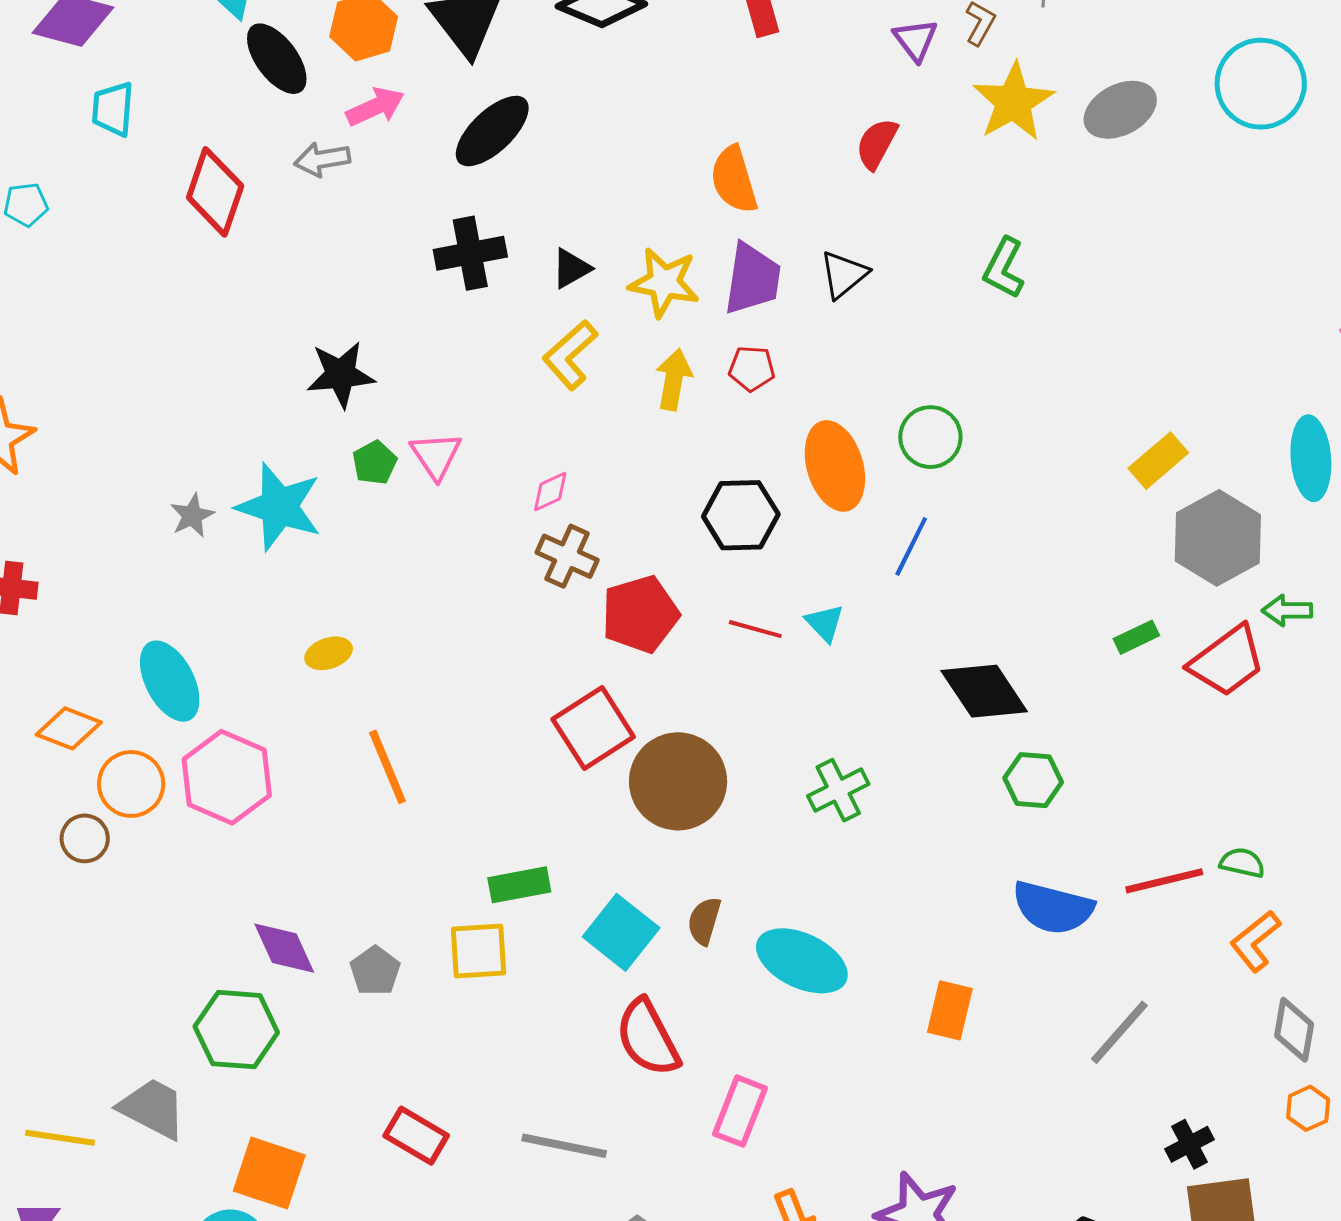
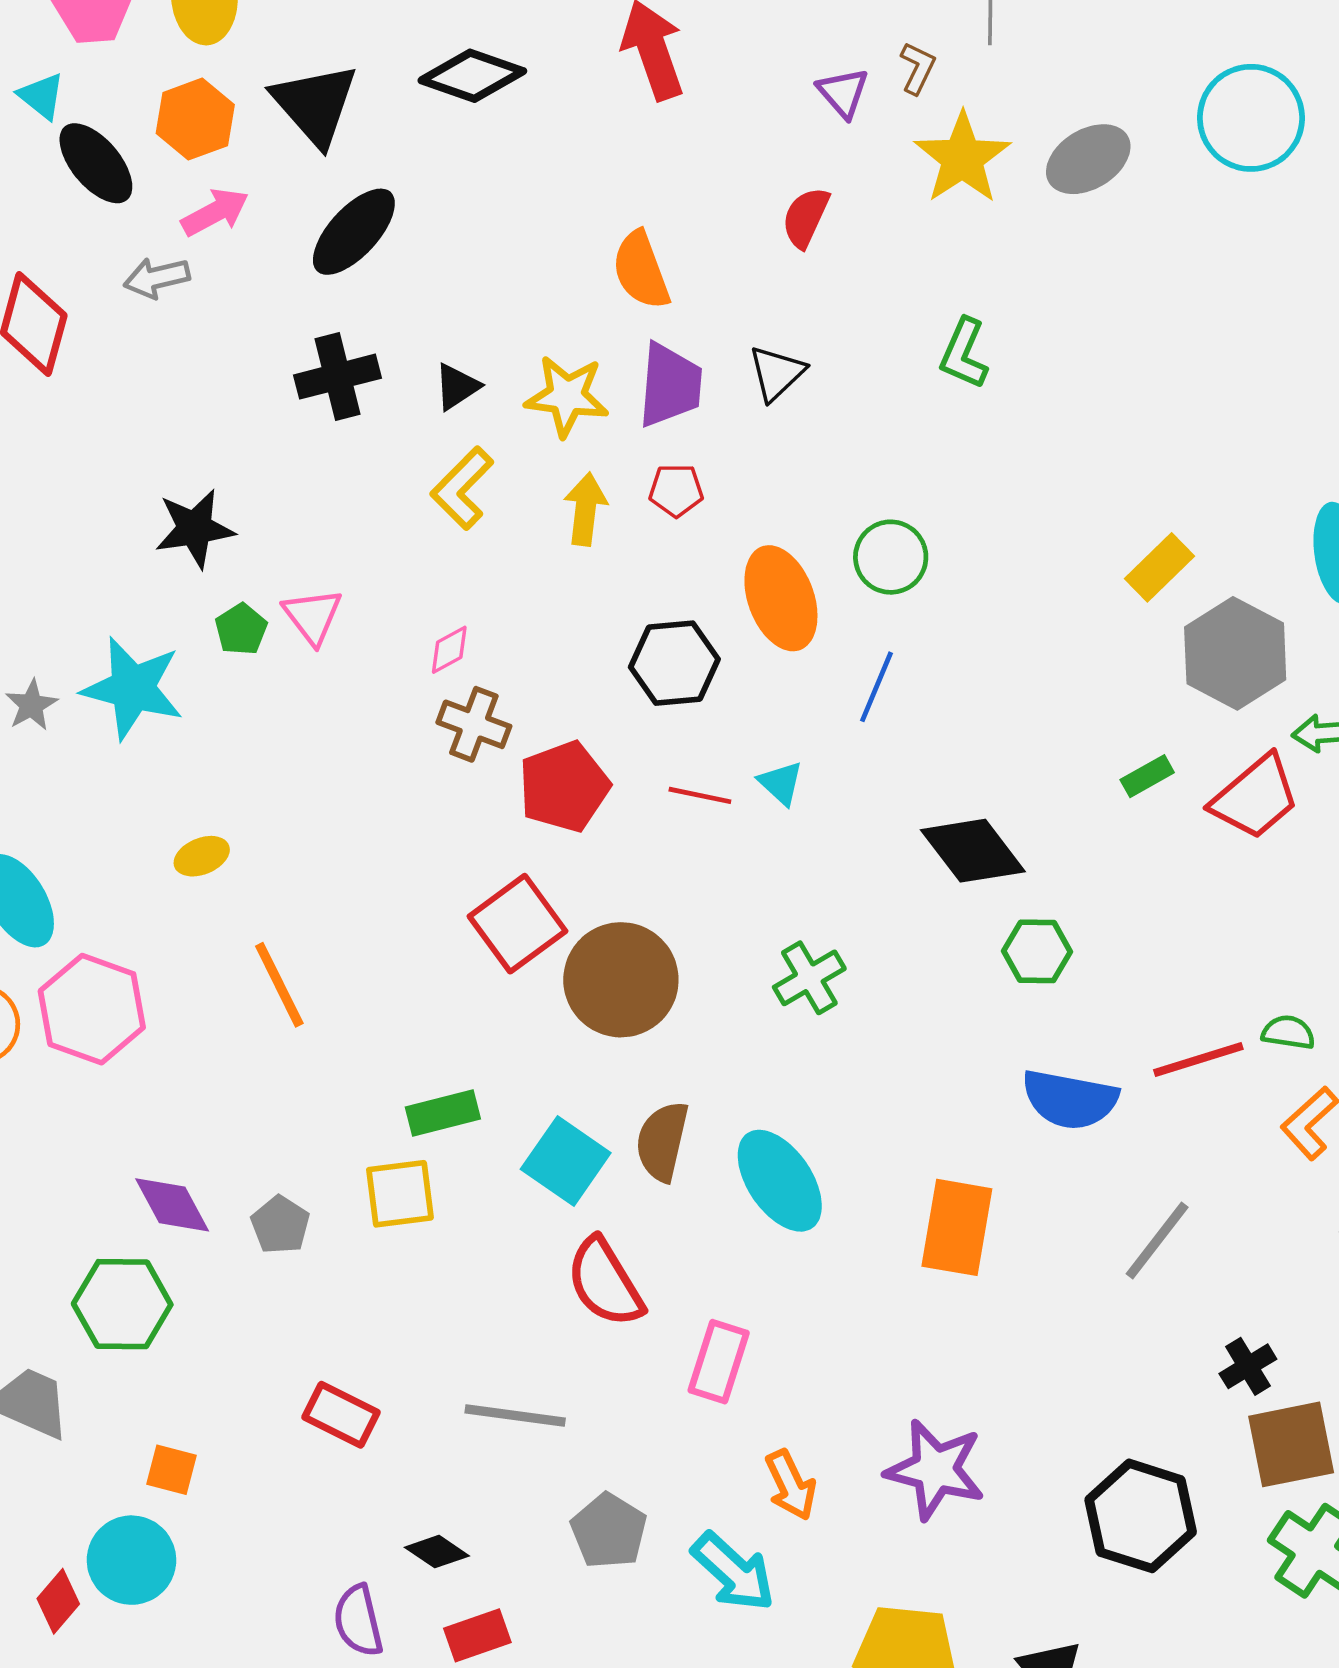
brown semicircle: (704, 921) -> (662, 1141), size x1.4
cyan ellipse: (802, 961) -> (780, 1181), turned 34
orange rectangle: (950, 1010) -> (957, 1227), size x1.4
orange square: (269, 1173) -> (171, 1470), size x0.6

